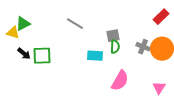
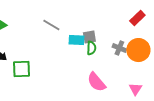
green square: (42, 56) -> (21, 69), moved
cyan rectangle: (95, 56) -> (76, 40), moved
pink semicircle: (120, 81) -> (96, 82), turned 110

